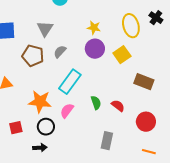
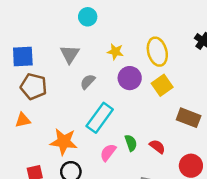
yellow ellipse: (131, 26) -> (157, 52), moved
yellow star: (94, 28) -> (115, 52), moved
brown pentagon: (33, 56) -> (34, 86), moved
pink semicircle: (67, 111) -> (108, 153), moved

